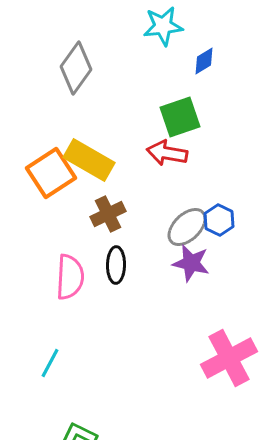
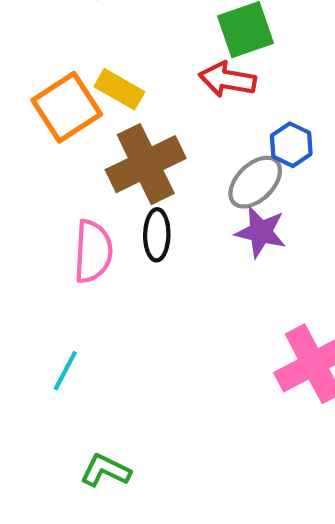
yellow rectangle: (89, 160) -> (119, 89), size x0.7
brown cross: (108, 214) -> (146, 164), size x1.6
blue hexagon: (219, 220) -> (291, 145), moved

